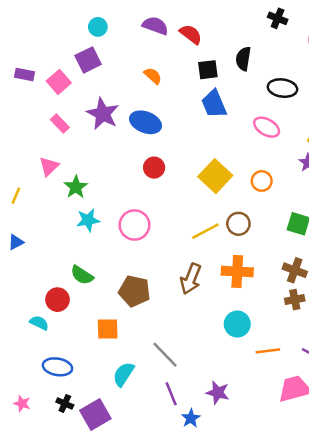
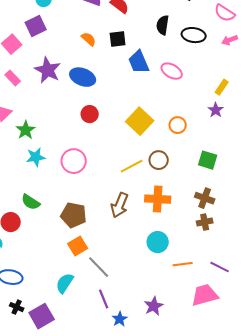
black square: (208, 70) -> (118, 39), moved
black ellipse: (282, 88) -> (194, 35), moved
pink ellipse: (267, 127) -> (172, 71), moved
orange square: (108, 329) -> (78, 246), moved, turned -30
purple star: (218, 393) -> (154, 306), moved, turned 30

